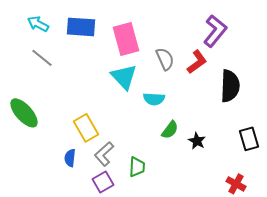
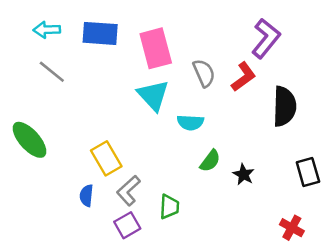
cyan arrow: (38, 24) -> (47, 30), turned -30

